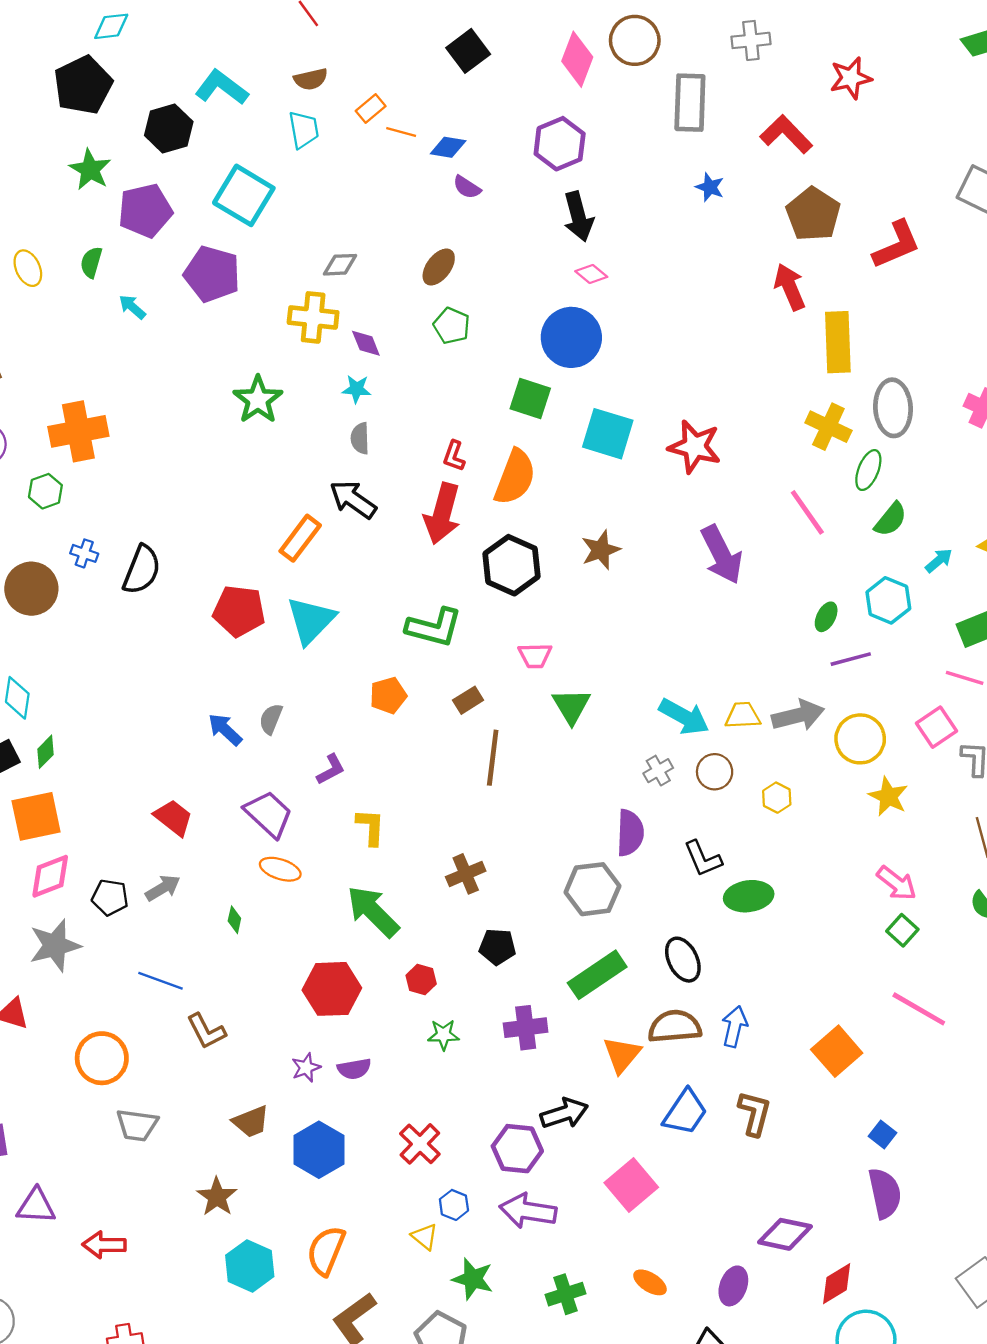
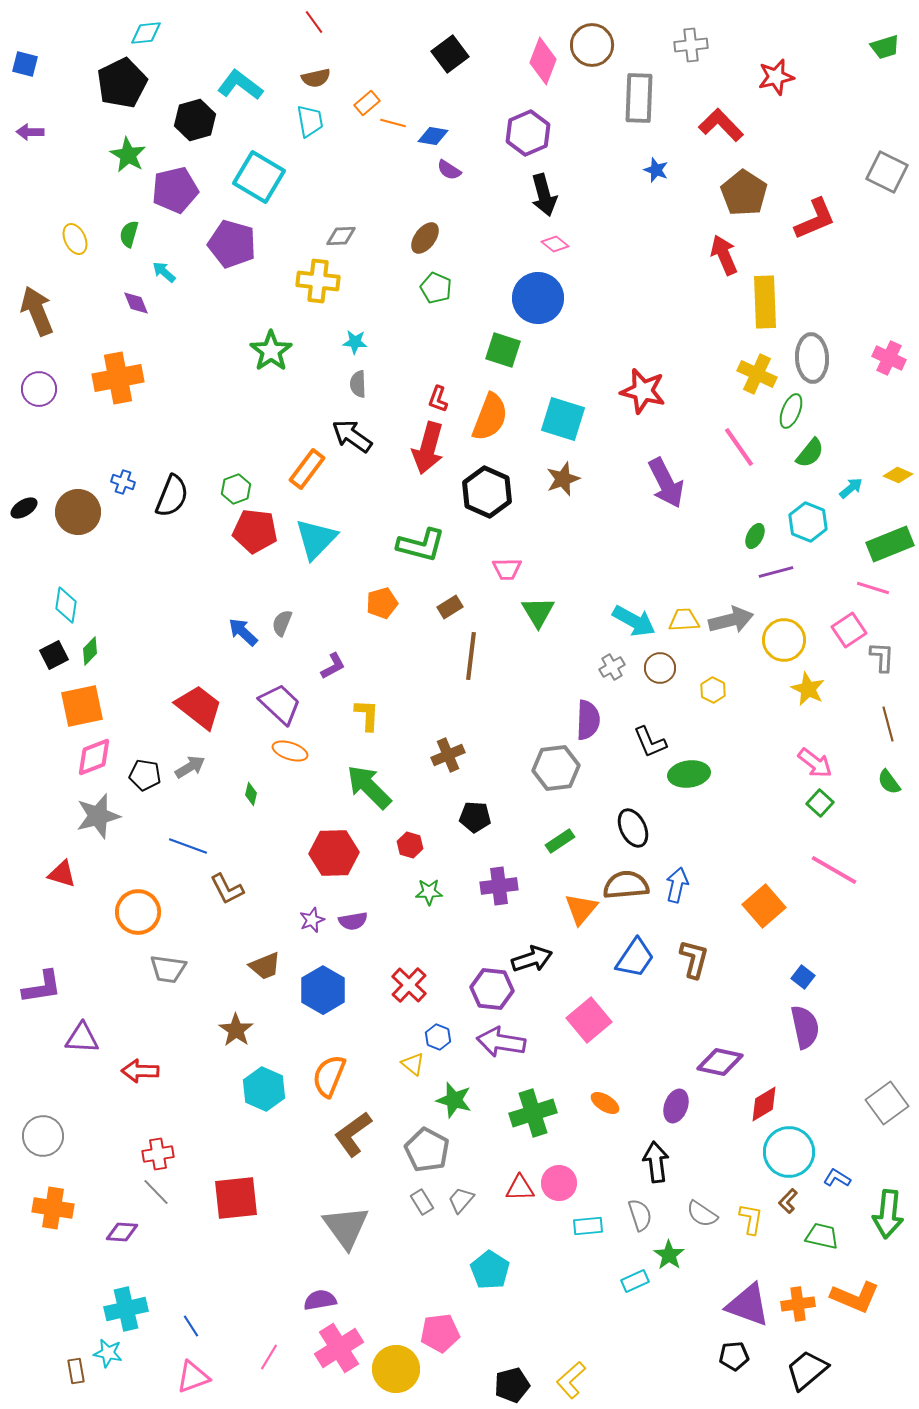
purple diamond: (366, 343) -> (136, 303), moved
cyan square: (608, 434) -> (563, 419), moved
green hexagon: (45, 491) -> (236, 489), moved
red trapezoid: (173, 818) -> (199, 707), size x1.4
green rectangle: (597, 975) -> (560, 841), size x0.6
green cross: (565, 1294) -> (533, 1113), size x1.4

